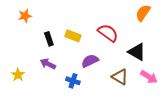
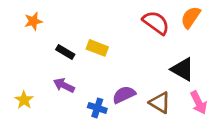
red semicircle: (108, 33) -> (156, 23), moved
black rectangle: (49, 39) -> (65, 52), turned -40
purple semicircle: (90, 61) -> (124, 95), moved
pink arrow: (149, 77) -> (199, 103), turned 30

